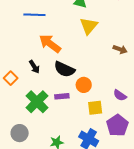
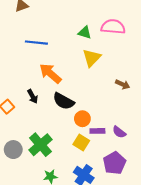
purple rectangle: (62, 96) -> (97, 131), moved
green cross: (37, 102) -> (41, 145), moved
yellow square: (95, 108) -> (81, 143), moved, turned 35
gray circle: (20, 133) -> (13, 150), moved

